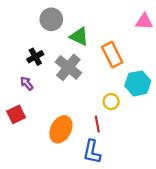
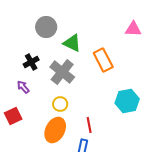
cyan hexagon: (138, 83) -> (127, 101), moved
yellow circle: (111, 102) -> (60, 104), moved

